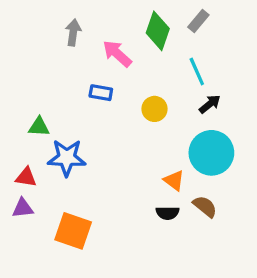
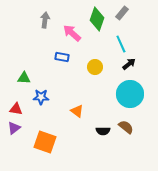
blue star: (67, 158) -> (41, 97), size x0.7
orange triangle: (174, 180) -> (77, 111), moved
purple triangle: (23, 208) -> (14, 128), turned -32

